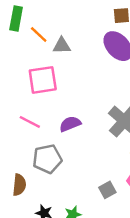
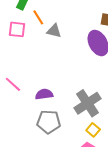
pink square: (43, 80) -> (17, 29), moved, size x0.7
gray pentagon: (47, 159) -> (49, 122), moved

